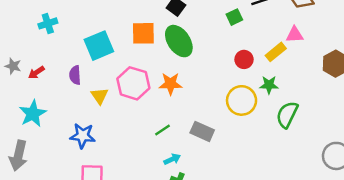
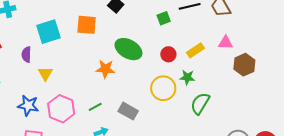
pink triangle: (295, 35) -> (225, 43), moved
green ellipse: (179, 41) -> (128, 49), moved, turned -32
pink hexagon: (133, 83) -> (61, 109), moved

